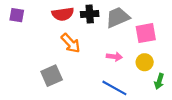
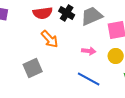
black cross: (90, 14) -> (67, 13), turned 35

